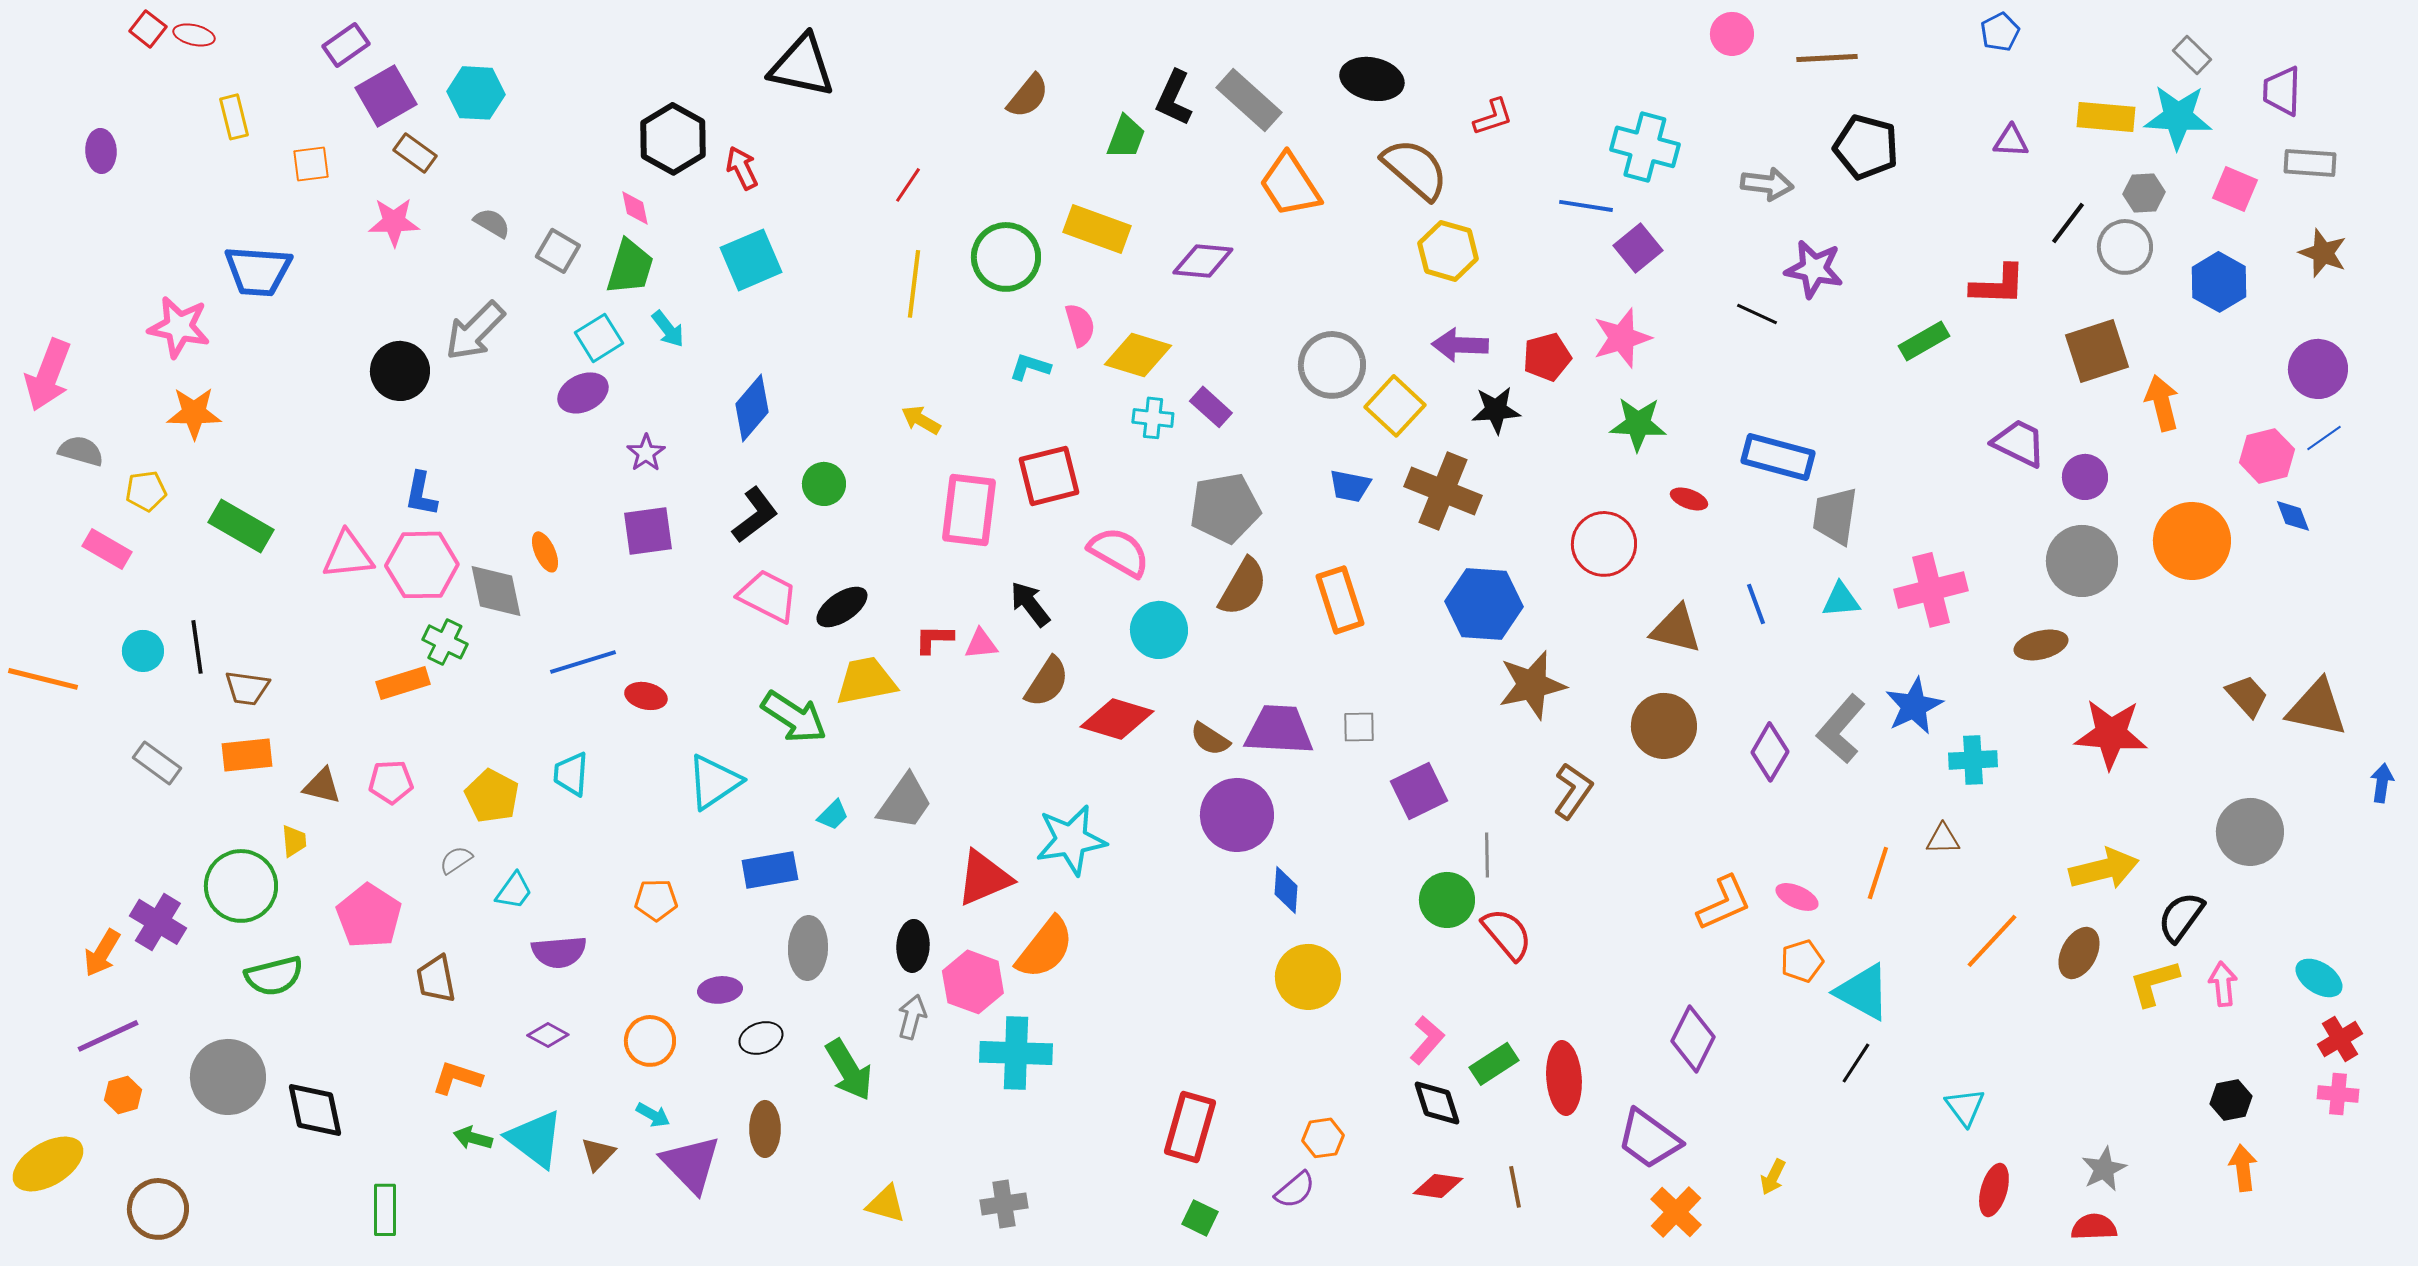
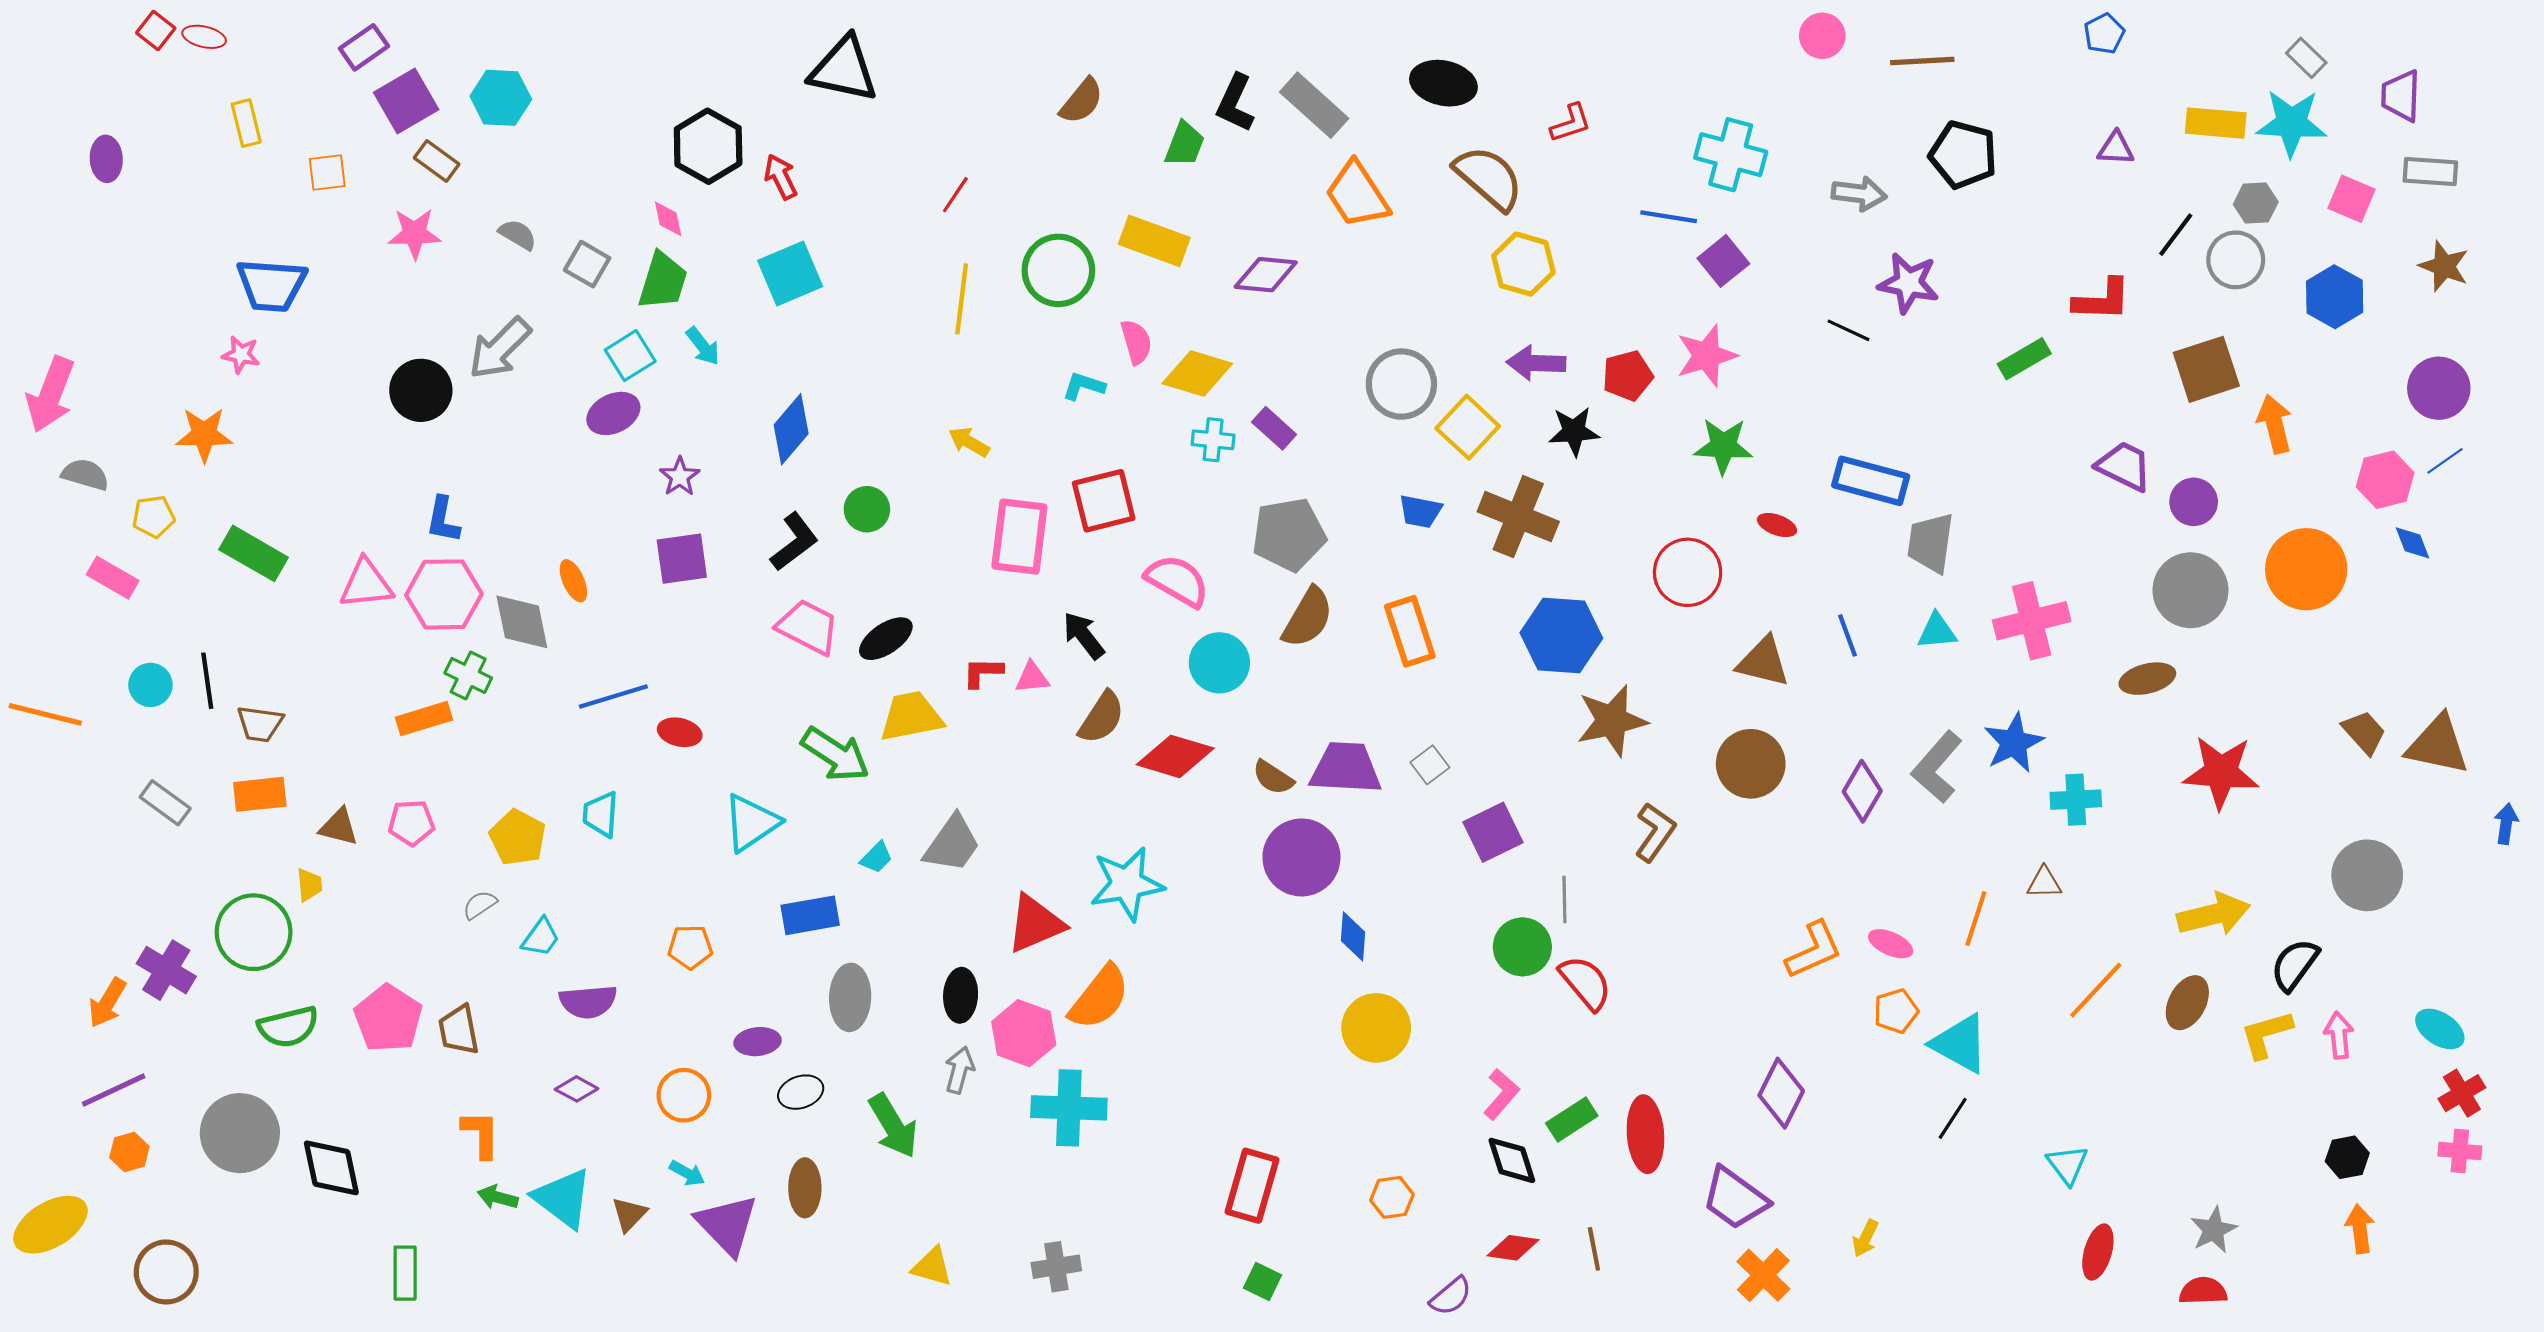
pink star: (179, 327) -> (241, 355), moved, size x0.6
gray square: (1359, 727) -> (1430, 765), turned -36
pink pentagon: (369, 916) -> (388, 1018), moved
orange L-shape: (457, 1078) -> (481, 1134), turned 72
purple semicircle: (1295, 1190) -> (1451, 1296), moved

